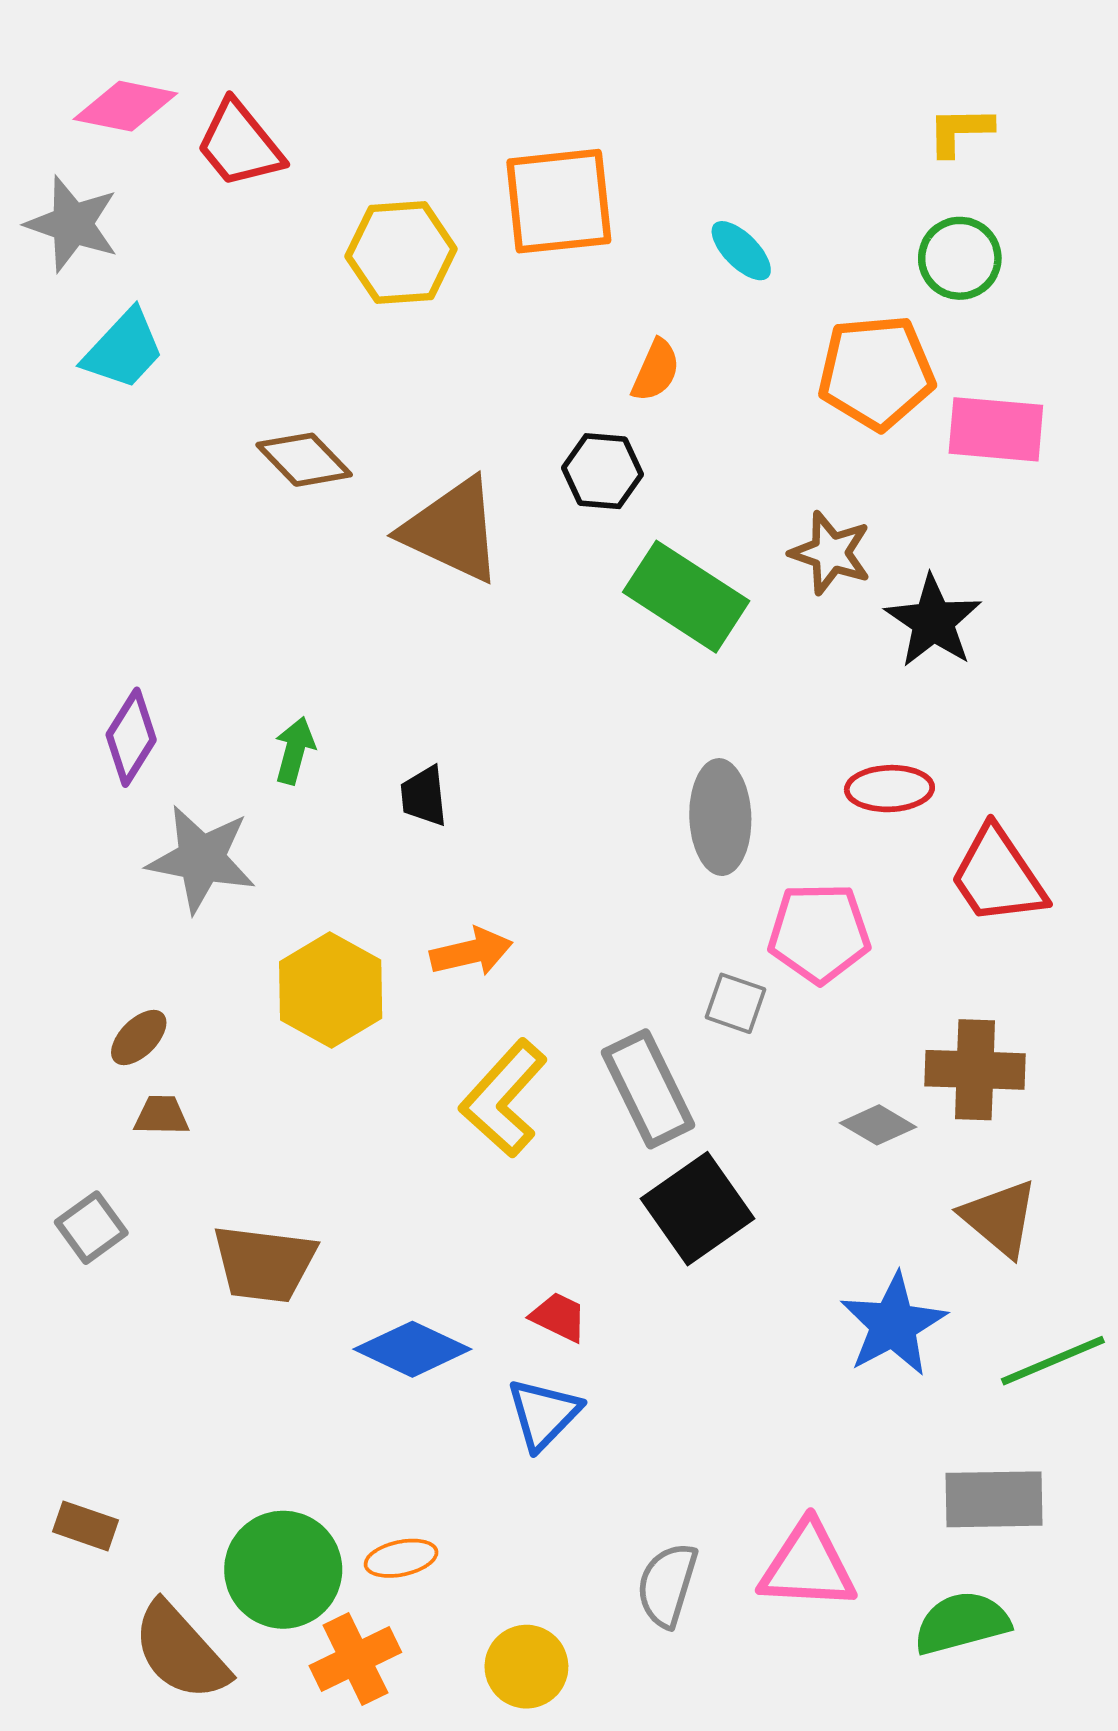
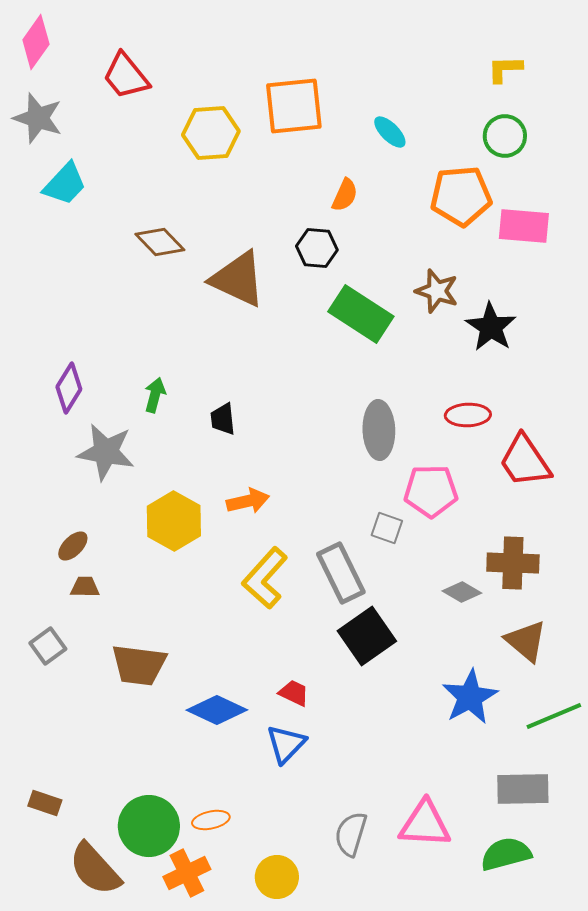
pink diamond: (125, 106) -> (36, 42), moved, turned -66

